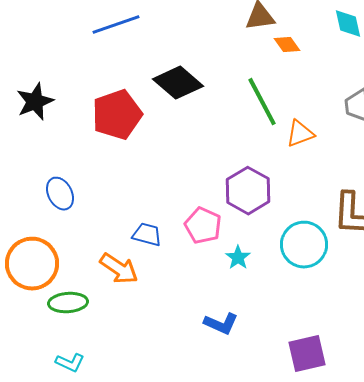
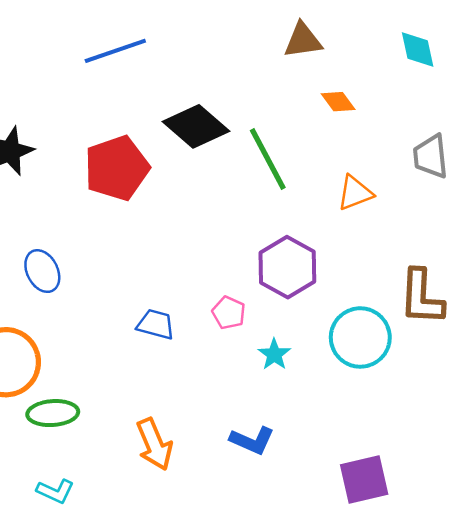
orange diamond: (287, 45) -> (338, 102), moved
green line: (262, 102) -> (268, 159), moved
pink pentagon: (203, 226) -> (229, 313), size x0.7
orange arrow: (119, 269) -> (154, 444), moved, turned 33

